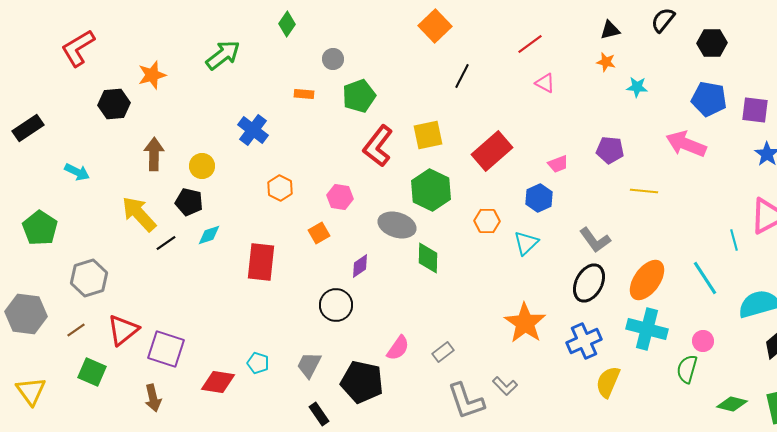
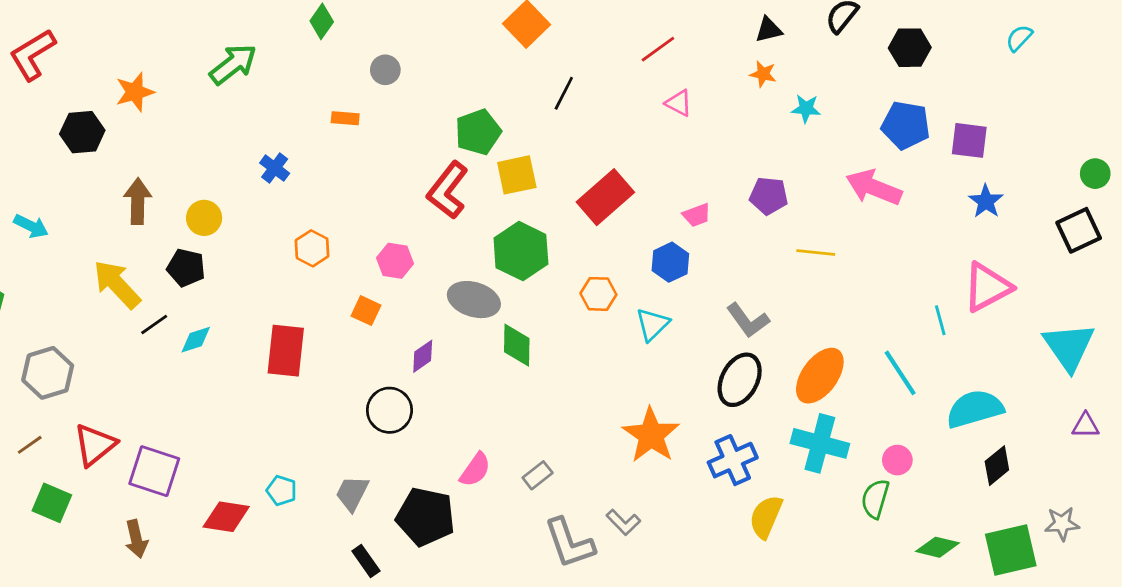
green pentagon: (359, 96) -> (478, 132), moved
blue cross: (253, 130) -> (275, 168), size x0.7
orange square: (319, 233) -> (366, 311), turned -35
cyan diamond: (209, 235) -> (196, 340), moved

